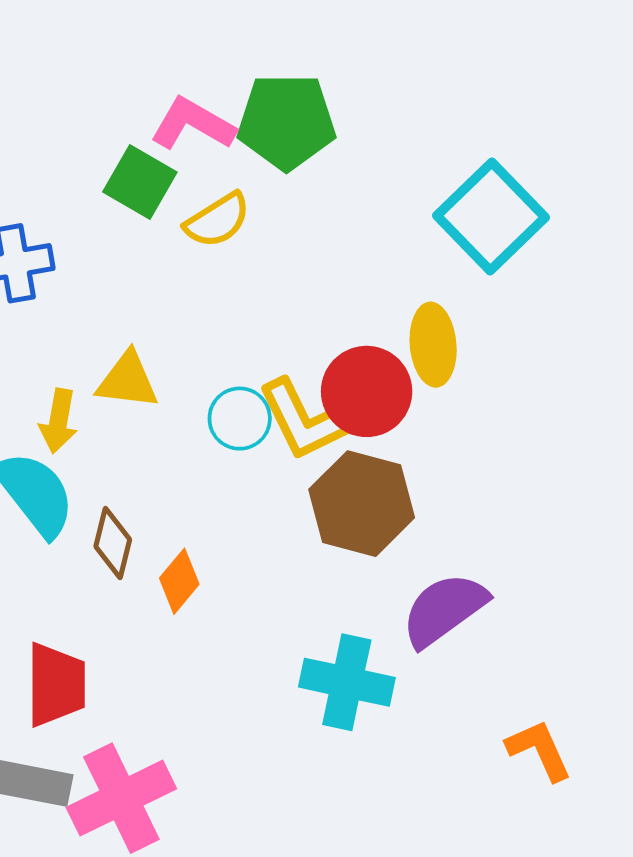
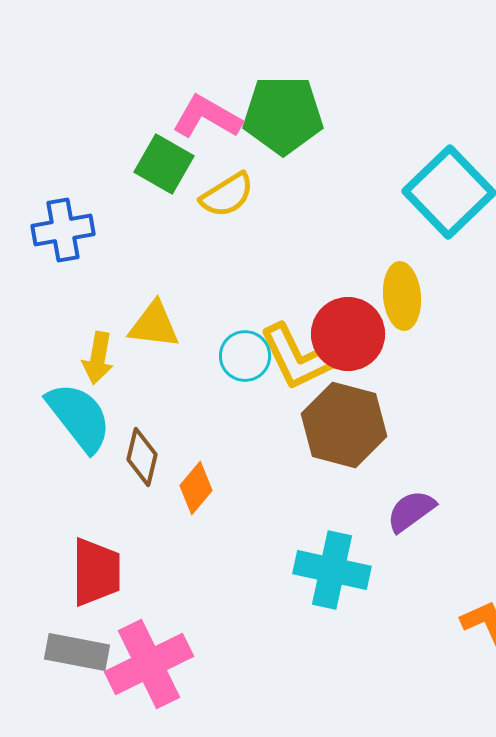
purple semicircle: (444, 610) -> (411, 511), size x0.7

